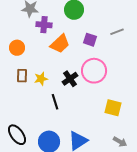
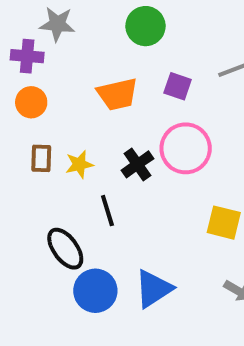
purple cross: (44, 25) -> (27, 56), moved
orange trapezoid: (60, 44) -> (117, 94), turned 30
black ellipse: (17, 135) -> (65, 249), moved

